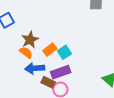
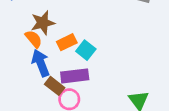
cyan square: (64, 52) -> (86, 50), turned -32
blue arrow: (35, 68) -> (41, 63), turned 60

